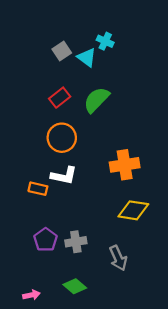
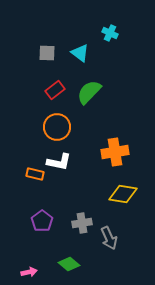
cyan cross: (105, 41) -> (110, 33), moved
gray square: (62, 51) -> (47, 53), moved, turned 36
gray cross: (76, 242) -> (82, 223), moved

